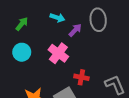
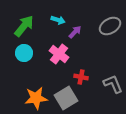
gray ellipse: (98, 20) -> (110, 26), moved, turned 65
green arrow: (22, 24) -> (24, 26), size x1.6

